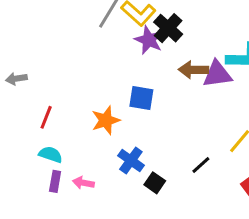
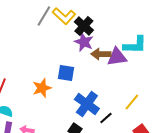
purple star: (149, 40) -> (84, 42), moved
blue cross: (131, 160) -> (87, 104), moved, size x1.4

